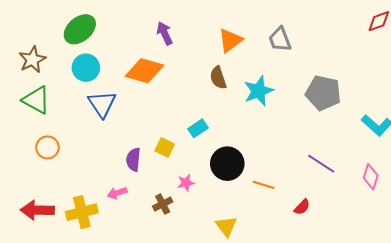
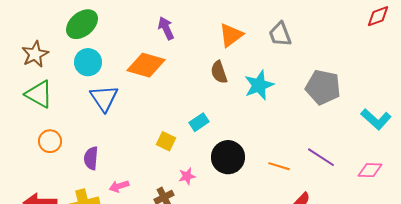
purple semicircle: (133, 160) -> (91, 158), moved
pink diamond: (371, 177) -> (370, 170), turned 75
orange line: (264, 185) -> (279, 166), moved

